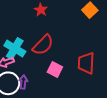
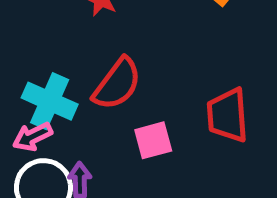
pink square: (55, 70) -> (153, 140), turned -35

